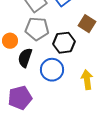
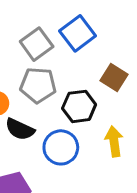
black semicircle: (25, 58) -> (20, 129), turned -84
yellow arrow: (87, 80) -> (114, 141), moved

